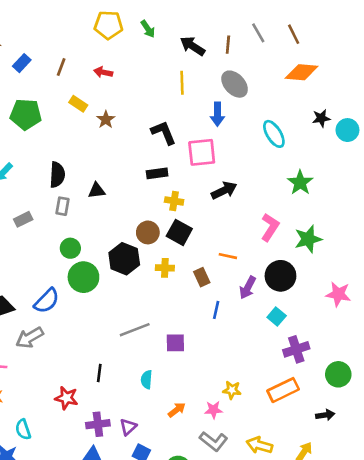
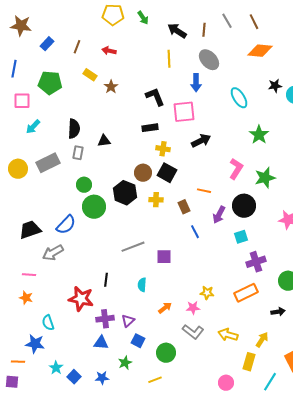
gray rectangle: (23, 219) -> (48, 163), size x1.6
blue line: (216, 310) -> (195, 232), turned -40
cyan square: (277, 317) -> (241, 237), turned 32
red star: (66, 398) -> (81, 299), size x1.4

